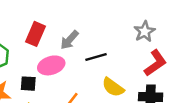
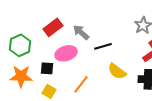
red rectangle: (35, 34) -> (53, 27), turned 30
gray arrow: (69, 40) -> (81, 32), turned 90

